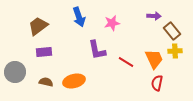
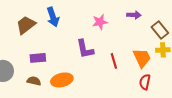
purple arrow: (154, 16) -> (134, 15), moved
blue arrow: (79, 17) -> (53, 17), moved
purple rectangle: (44, 52) -> (38, 58), moved
red line: (126, 62) -> (114, 61), turned 42

